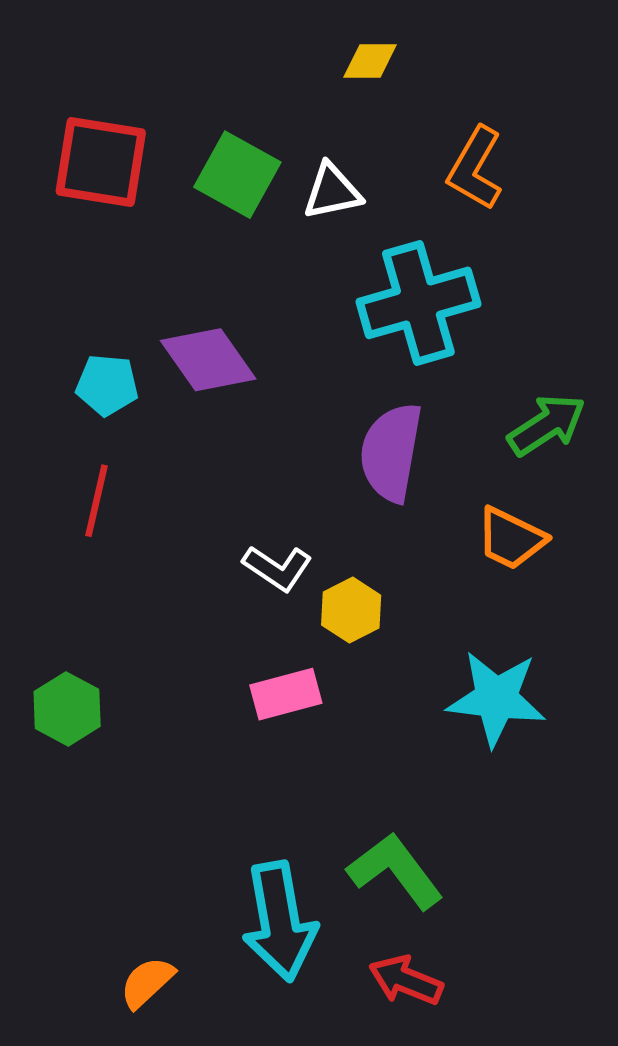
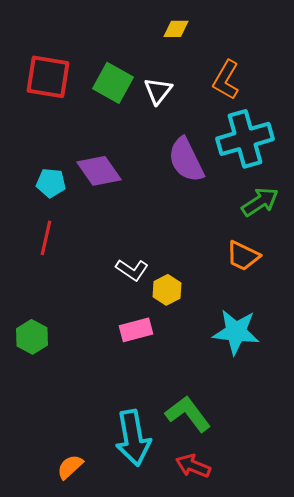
white triangle: (332, 191) -> (158, 91), turned -40
cyan cross: (418, 303) -> (245, 139), moved
purple semicircle: (391, 452) -> (186, 160), moved, turned -36

